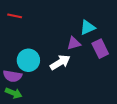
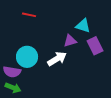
red line: (15, 16) -> (29, 15), moved
cyan triangle: (88, 27) -> (83, 26), turned 42

